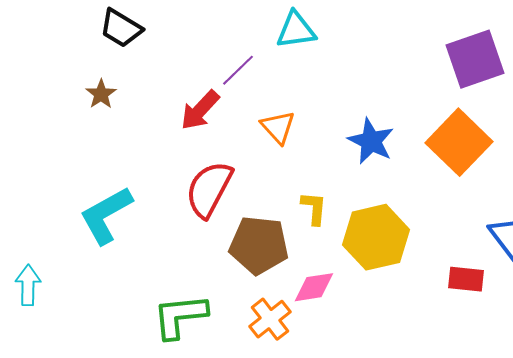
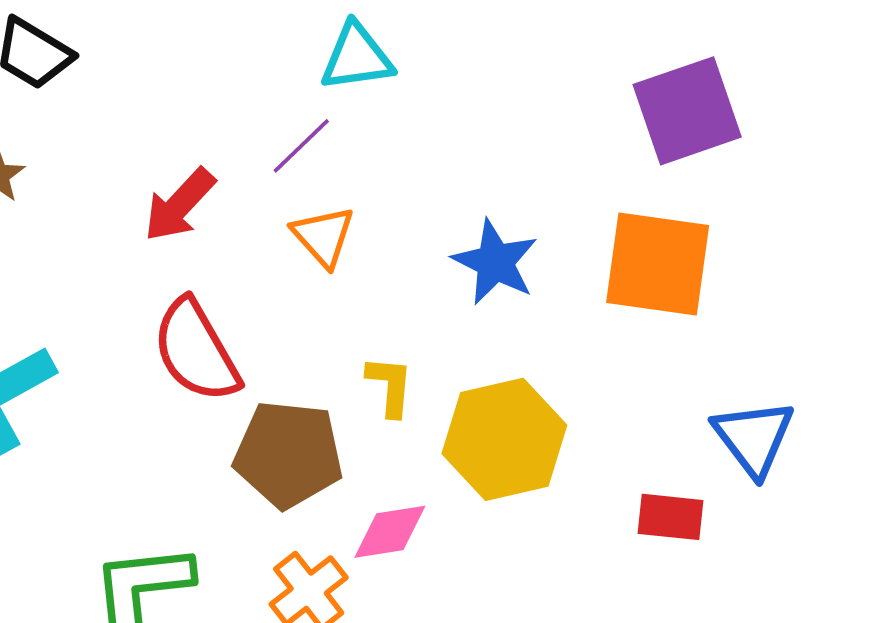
purple line: (238, 70) -> (301, 146), moved
orange square: (459, 142) -> (658, 264), turned -36
red semicircle: (209, 189) -> (196, 351), turned -58

